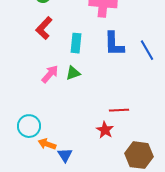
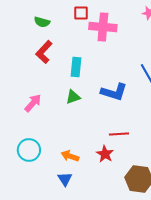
blue L-shape: (114, 44) -> (114, 92), moved, turned -72
pink arrow: (50, 74) -> (33, 103), moved
orange arrow: (47, 144) -> (70, 156), moved

